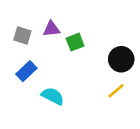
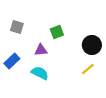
purple triangle: (51, 29) -> (41, 50), moved
blue rectangle: (26, 71) -> (12, 61), moved

